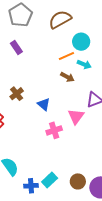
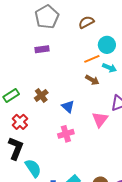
brown semicircle: (60, 19) -> (86, 22), size x0.7
purple rectangle: (16, 48) -> (42, 49), turned -64
pink cross: (54, 130) -> (66, 134), moved

